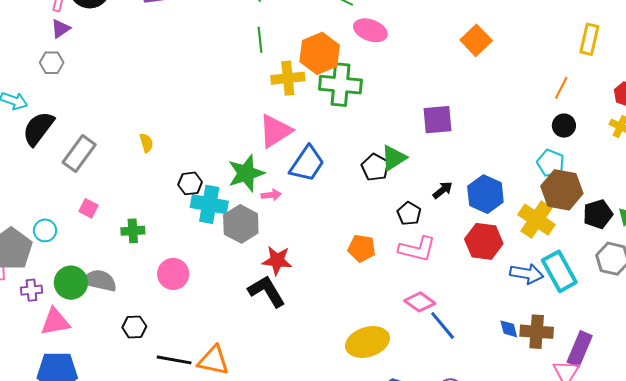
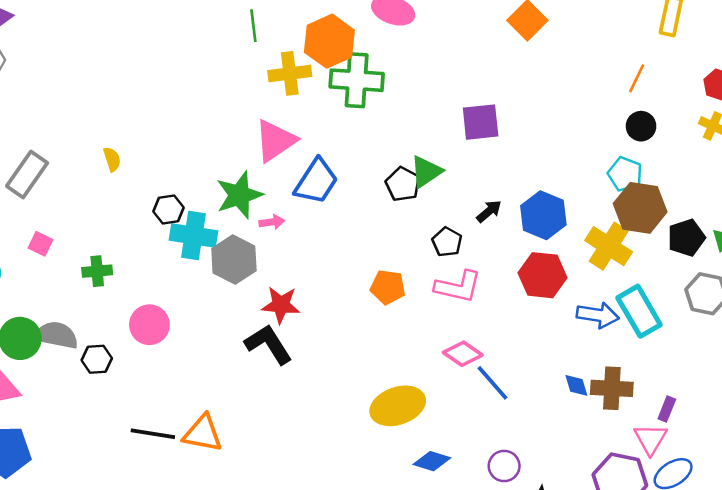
black hexagon: (134, 327) -> (97, 359), moved
purple rectangle: (580, 349) -> (667, 409), size x0.6

